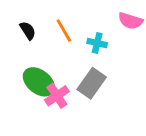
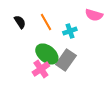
cyan cross: (97, 43) -> (70, 31), turned -32
green ellipse: (39, 82) -> (47, 54), moved

